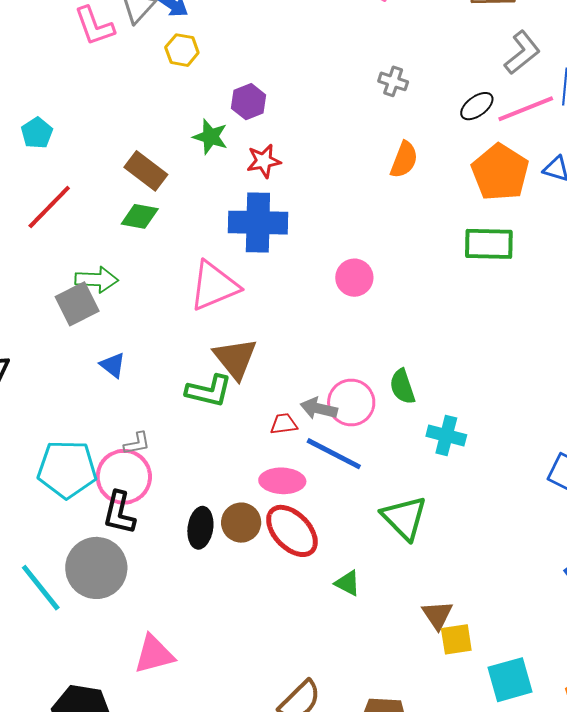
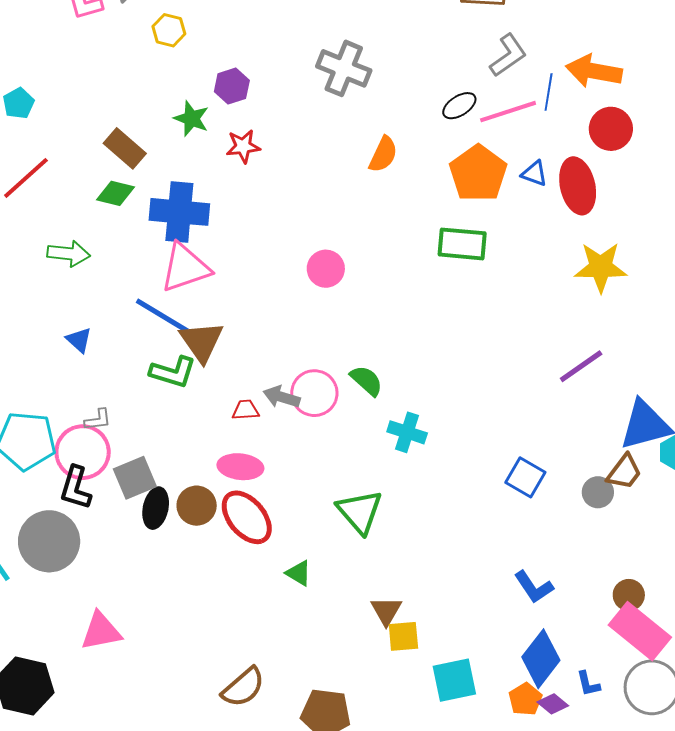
gray cross: (393, 81) -> (344, 68), moved, size x1.8
blue cross: (258, 223) -> (179, 212), moved
gray square: (77, 304) -> (135, 478), moved
green semicircle: (402, 387) -> (366, 381), turned 147
blue line: (334, 454) -> (162, 316), moved

